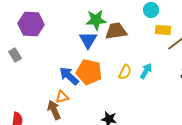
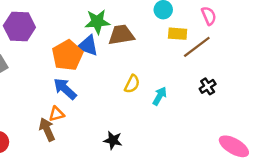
blue triangle: (88, 40) -> (88, 46), turned -42
cyan arrow: (146, 71) -> (160, 96), moved
orange pentagon: (89, 72) -> (67, 55), moved, turned 30

